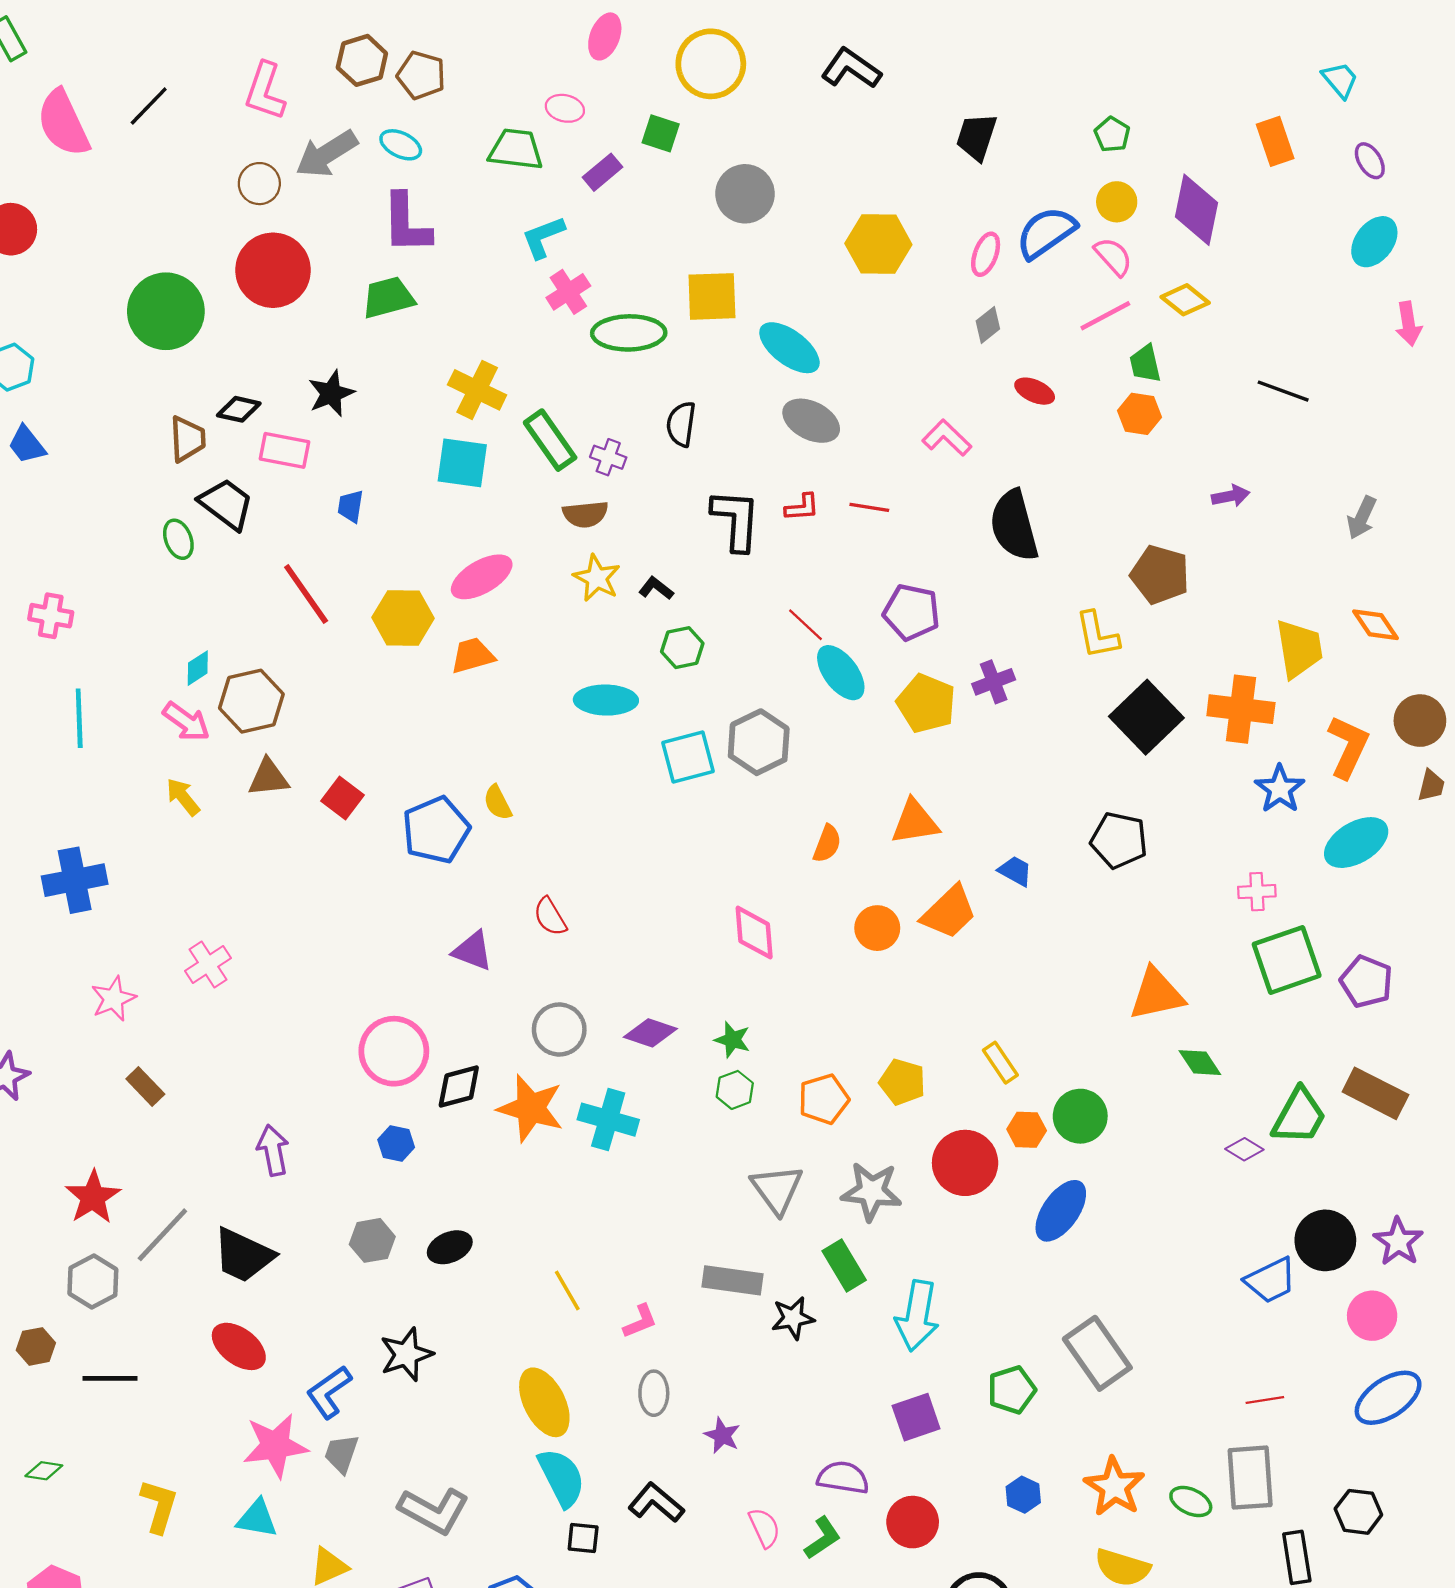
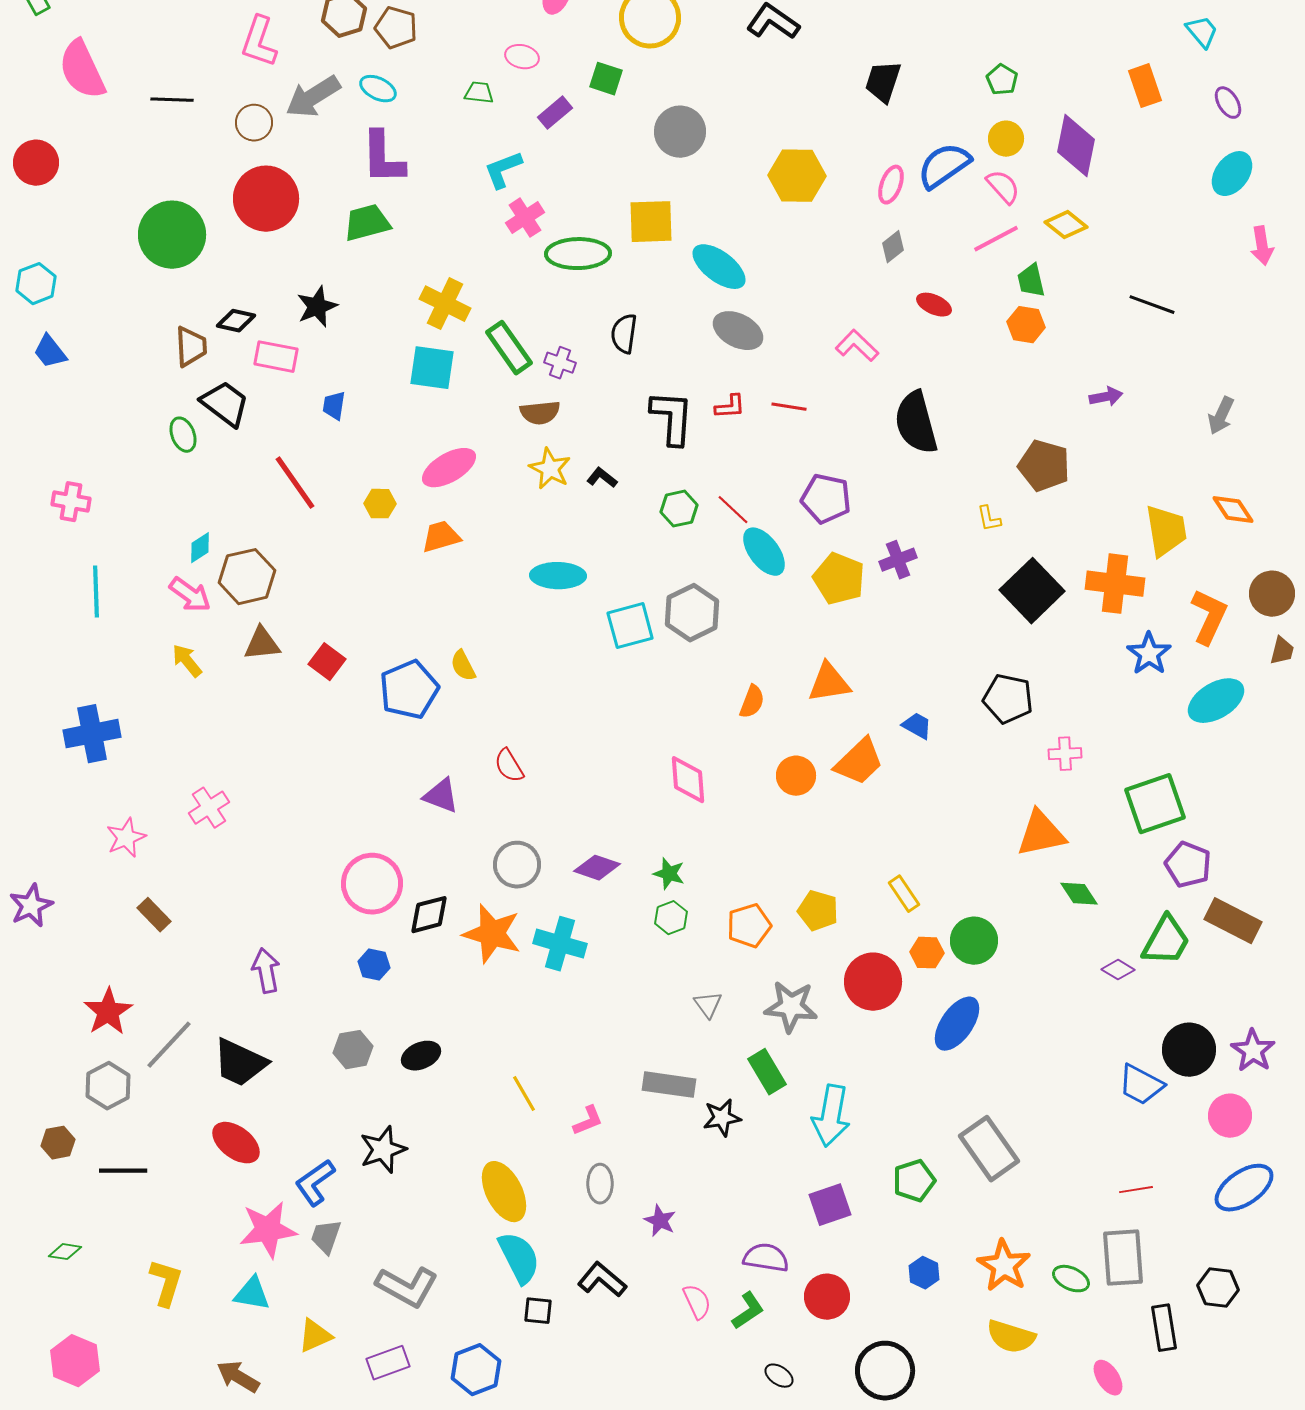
black line: (149, 106) -> (172, 100), moved, turned 48
green trapezoid: (516, 149) -> (479, 93), size x0.6
yellow hexagon: (403, 618) -> (380, 504), size x0.6
yellow L-shape: (1097, 635) -> (989, 519), size x0.6
green hexagon: (682, 648) -> (679, 509), moved
pink cross: (1257, 892) -> (1065, 754), moved
purple pentagon: (1366, 982) -> (1188, 865), moved
gray triangle: (777, 1189) -> (708, 1005), size x0.6
blue trapezoid: (1271, 1280) -> (1141, 1085), turned 54

